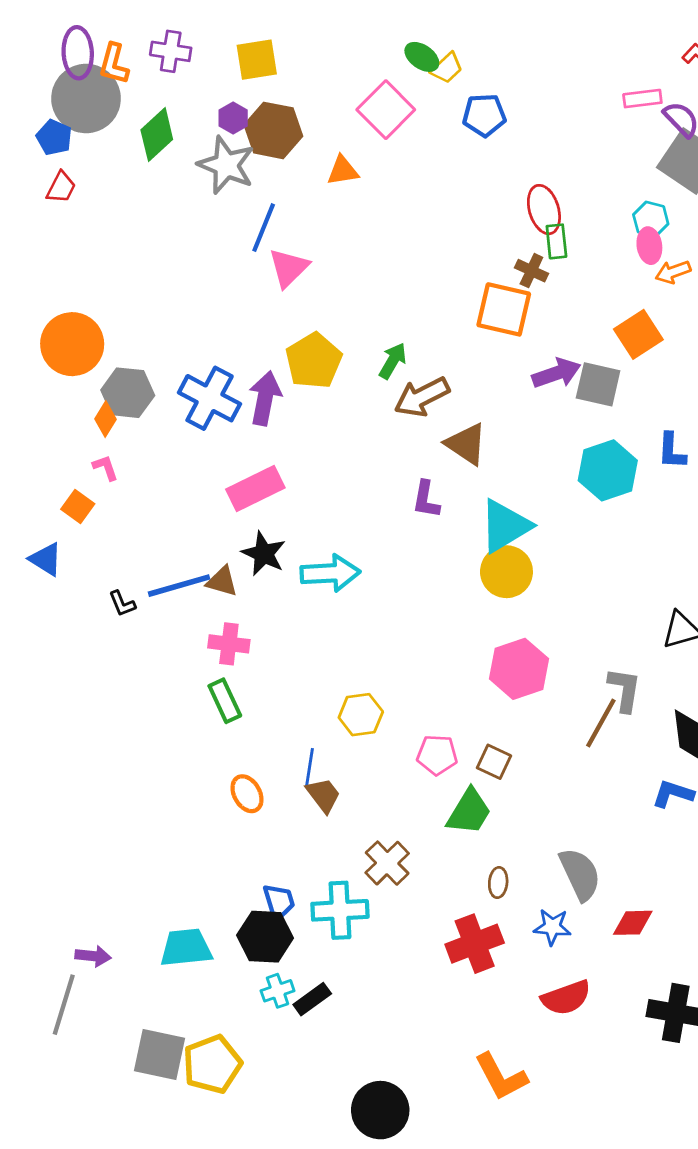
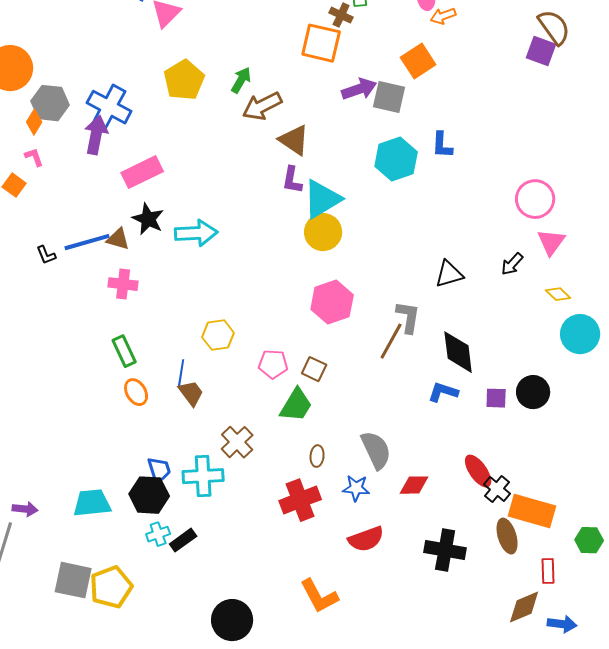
purple arrow: (265, 398) -> (96, 135), moved
purple L-shape: (426, 500) -> (292, 180), moved
green rectangle: (225, 701) -> (124, 351), moved

